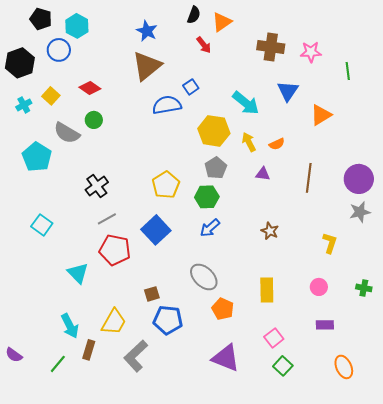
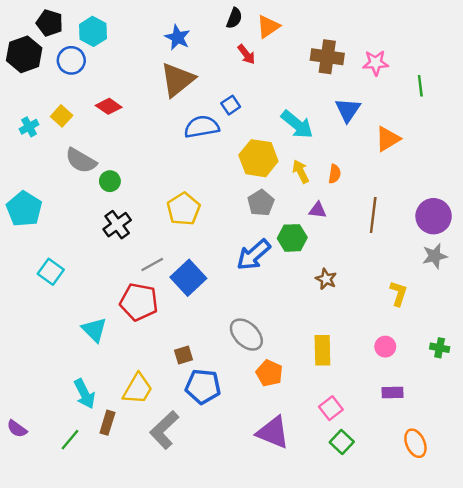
black hexagon: (20, 63) -> (24, 54), moved
green circle: (94, 120) -> (110, 181), moved
orange semicircle: (277, 144) -> (335, 174), turned -56
cyan pentagon: (37, 157) -> (24, 209), moved
yellow pentagon: (166, 185) -> (184, 209), moved
green hexagon: (207, 197) -> (292, 238), moved
gray line: (107, 219) -> (152, 264), moved
blue arrow: (210, 228) -> (254, 255), moved, size x1.4

